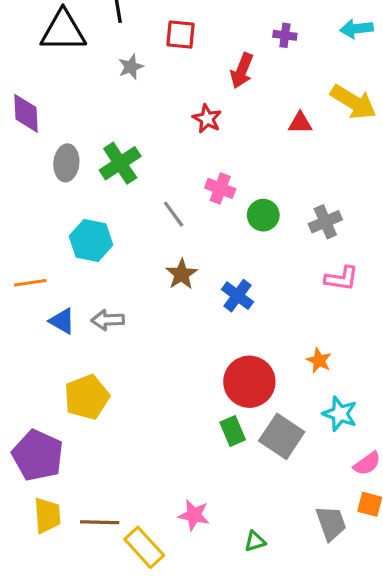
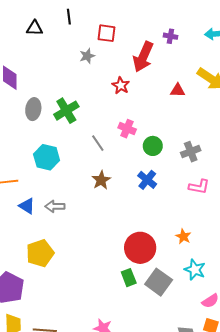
black triangle: (63, 31) -> (35, 28), size x0.6
gray star: (131, 67) -> (87, 56), moved
red arrow: (242, 71) -> (143, 57), size x1.4
blue cross: (237, 296) -> (147, 180), moved

